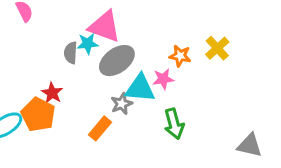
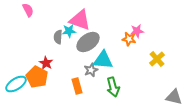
yellow cross: (217, 48) -> (157, 59), moved
pink star: (163, 79) -> (137, 31), moved
green arrow: (174, 124) -> (113, 87), moved
orange rectangle: (100, 128) -> (77, 86), turned -56

